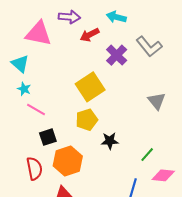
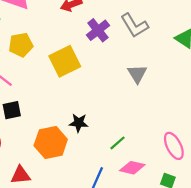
gray triangle: (157, 101) -> (137, 74), moved
yellow pentagon: (87, 120) -> (21, 45), moved
orange hexagon: (68, 161) -> (51, 142), moved

